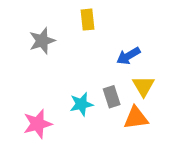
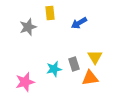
yellow rectangle: (87, 20) -> (50, 13), moved
blue arrow: (128, 56) -> (79, 23), moved

